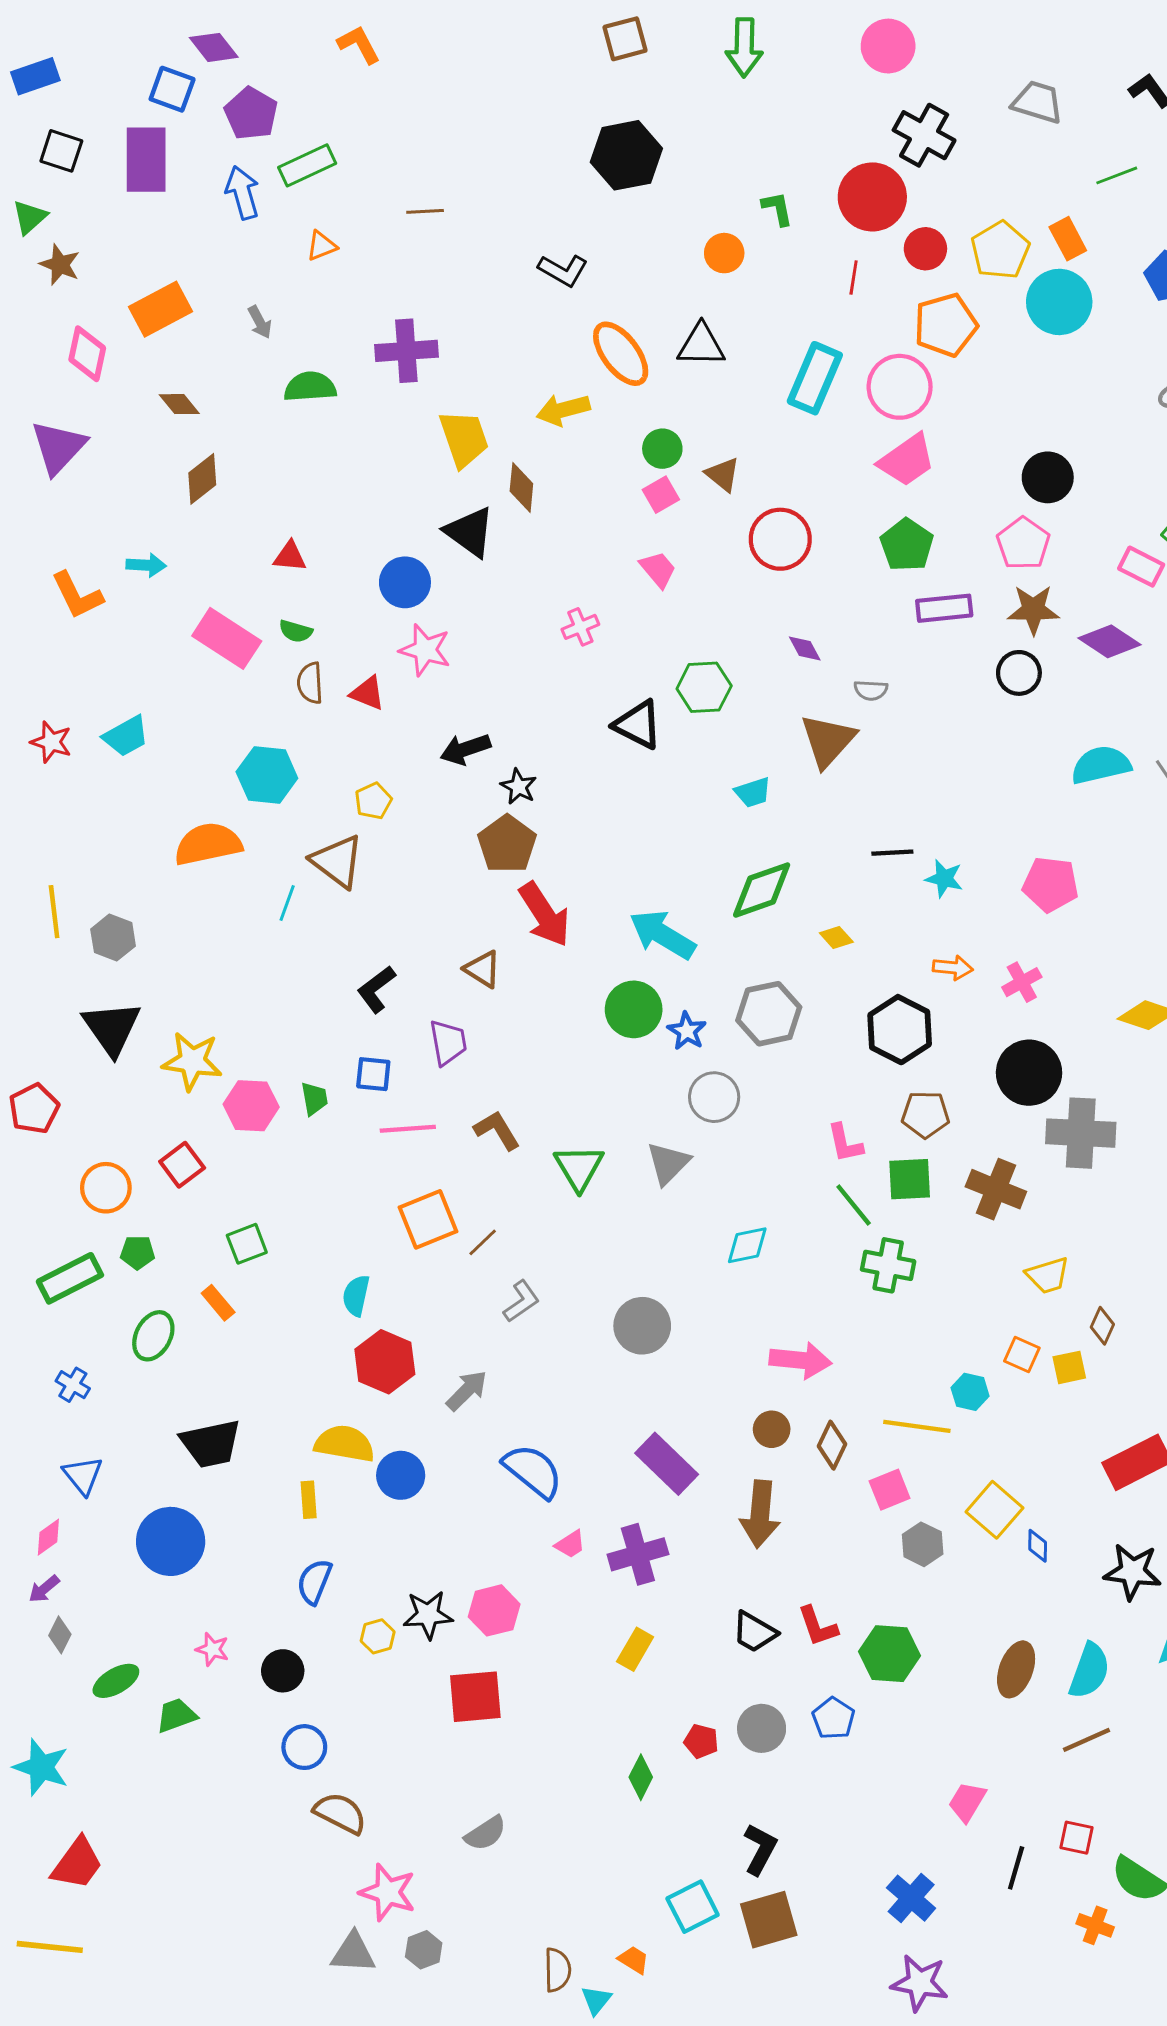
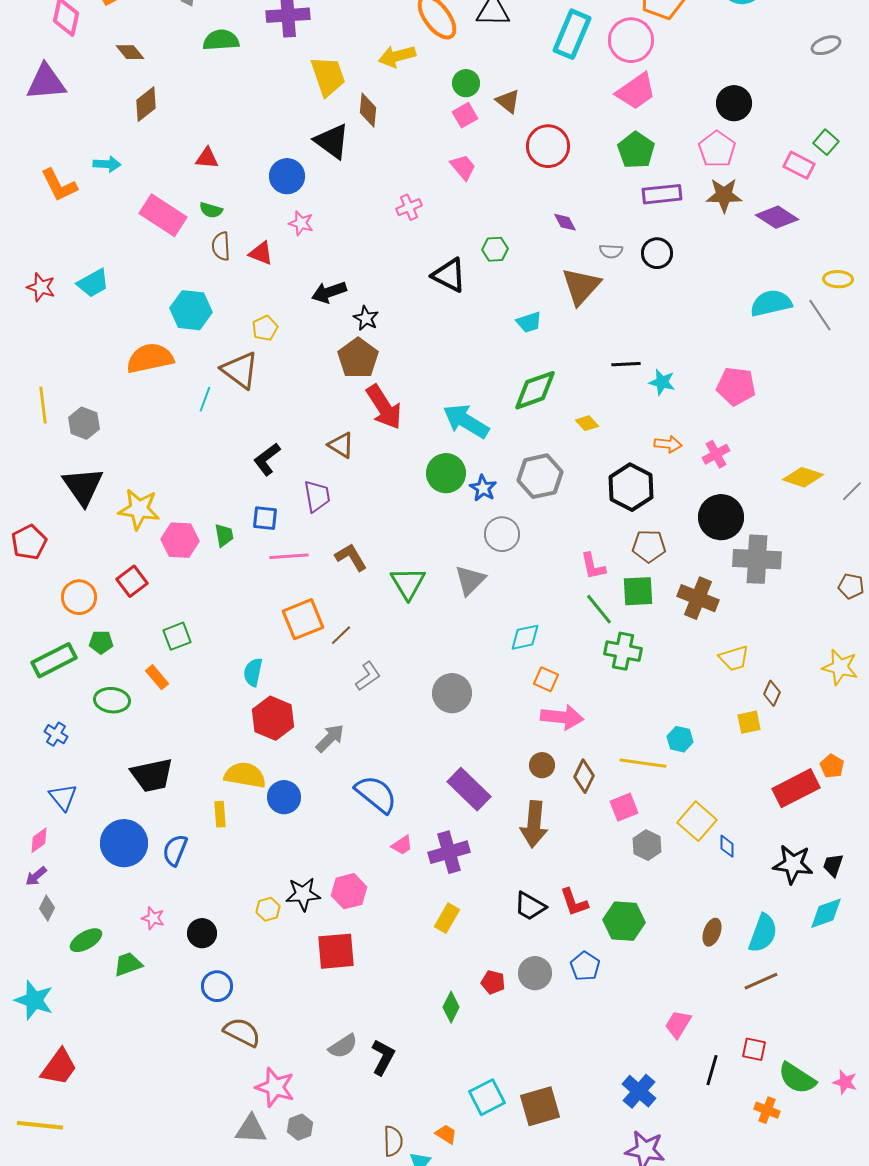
purple triangle: (58, 447) -> (46, 82), turned 42
pink star: (425, 650) -> (301, 223), size x0.7
black circle: (1019, 673) -> (657, 253), moved
green hexagon: (704, 687) -> (495, 249), size x0.7
green ellipse: (153, 1336) -> (112, 700), turned 68
orange square: (1022, 1355) -> (546, 679), moved
blue semicircle: (314, 1582) -> (175, 850), moved
brown ellipse: (1016, 1669) -> (712, 932), size x0.7
black L-shape: (760, 1849) -> (383, 1057), moved

